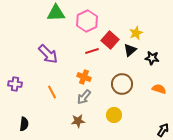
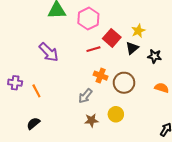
orange cross: (84, 77) -> (101, 76), moved
orange line: (52, 92) -> (36, 91), moved
brown star: (78, 121) -> (91, 120), moved
black semicircle: (24, 124) -> (33, 123), moved, turned -136

